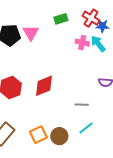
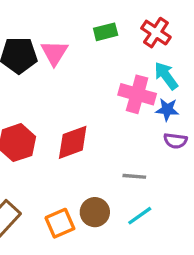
blue star: (102, 26) -> (167, 110), moved
pink cross: (82, 43) -> (137, 94), moved, size x1.5
brown circle: (59, 136) -> (95, 212), moved

